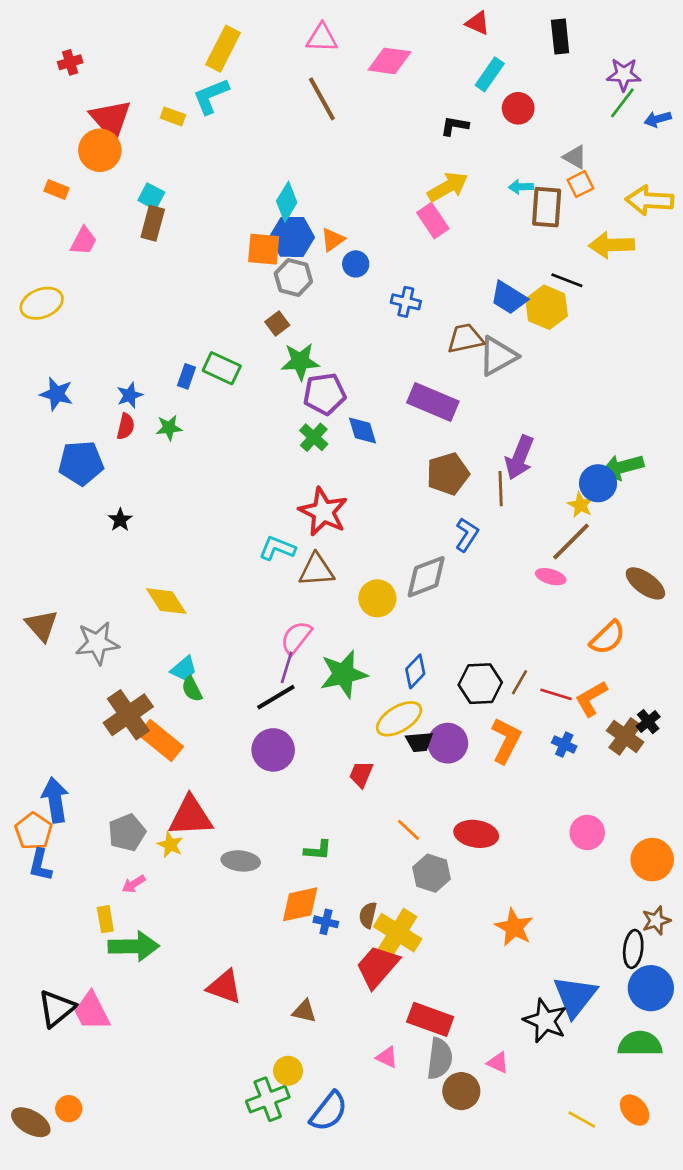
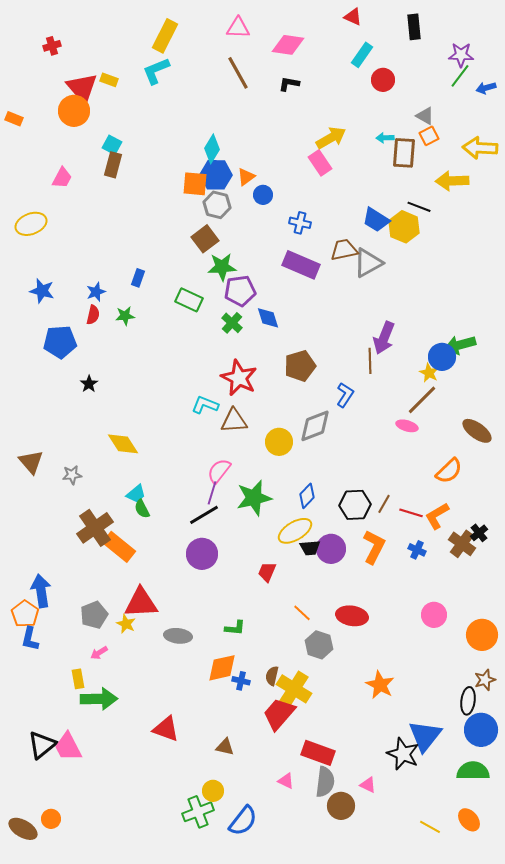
yellow rectangle: (173, 116) -> (109, 80), moved
black L-shape: (455, 126) -> (289, 84), moved
orange rectangle: (57, 190) -> (14, 119), moved
brown square: (277, 324) -> (205, 239), size x1.5
green rectangle: (222, 368) -> (189, 300), moved
purple rectangle: (433, 402) -> (301, 265), moved
brown pentagon: (448, 474) -> (300, 366), moved
gray star: (97, 643) -> (72, 475), size x0.6

